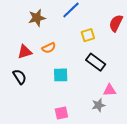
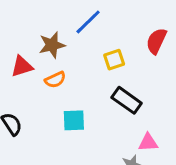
brown star: (37, 18) -> (52, 45), moved
red triangle: (25, 52) -> (22, 66), moved

